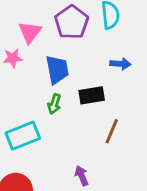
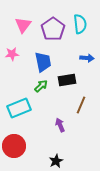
pink triangle: (30, 32) -> (23, 25), moved
green arrow: (54, 104) -> (41, 86), turned -152
purple arrow: (82, 176) -> (60, 125), moved

